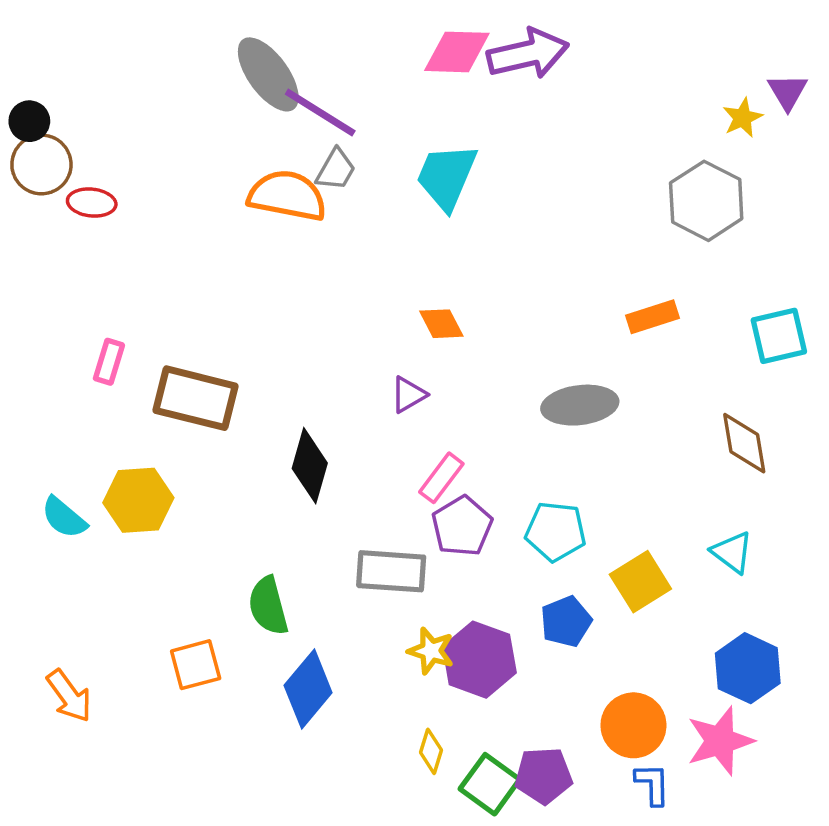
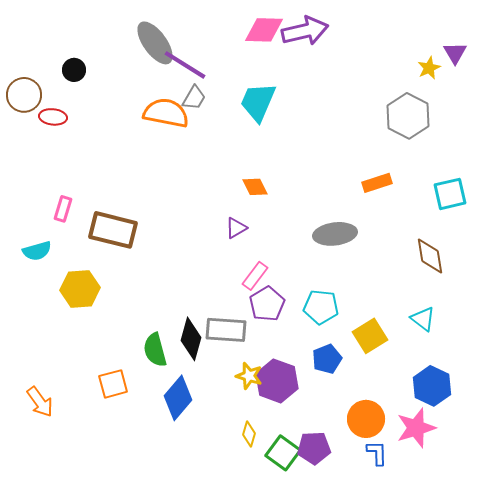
black circle: (29, 121) -> (74, 70), moved
black diamond: (310, 466) -> (191, 339), moved
cyan semicircle: (64, 518) -> (37, 251), moved, turned -56

